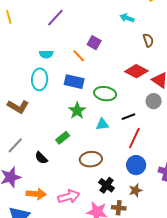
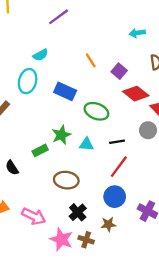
cyan arrow: (127, 18) -> (137, 33), turned -40
purple square: (94, 43) -> (119, 71), moved
cyan semicircle: (46, 54) -> (40, 55), turned -40
orange line: (79, 56) -> (91, 60), moved
green star: (77, 111) -> (61, 135), moved
pink arrow: (69, 196) -> (34, 216), turned 30

